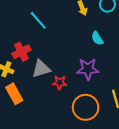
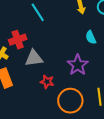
purple star: (88, 69) -> (78, 65), turned 30
red star: (60, 83) -> (47, 82), moved

